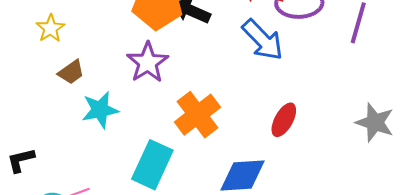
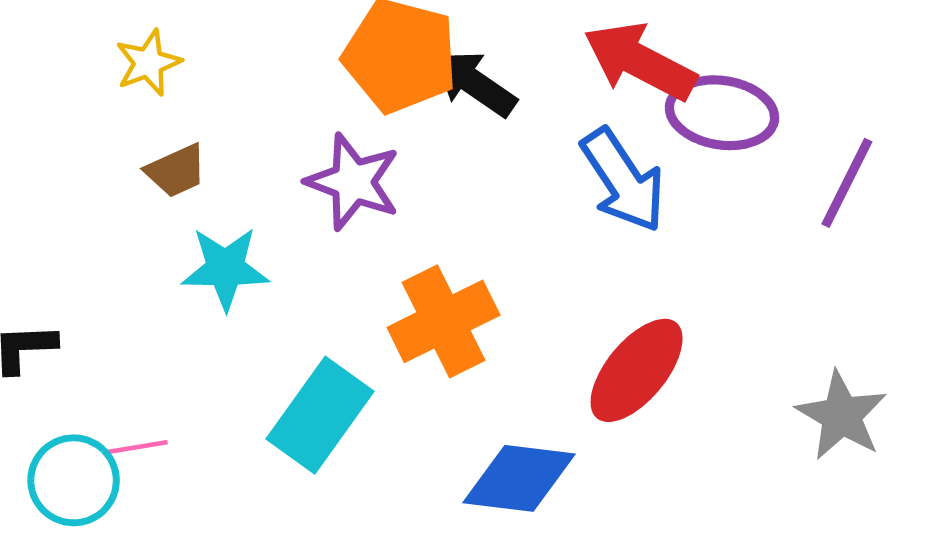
purple star: (148, 62) -> (353, 182), turned -30
red ellipse: (284, 120) -> (637, 370), size x1.4

